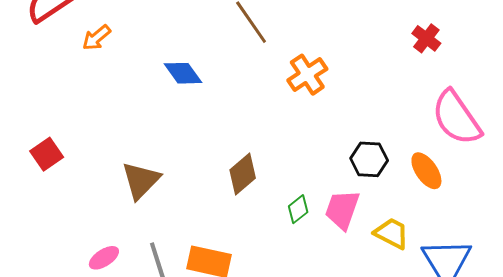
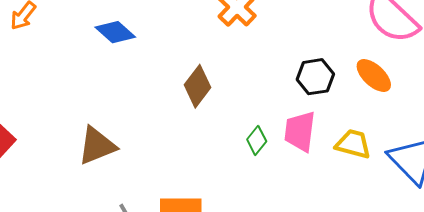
brown diamond: (243, 174) -> (198, 86), moved
brown triangle: (141, 180) -> (97, 146), turned 36

